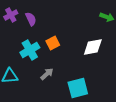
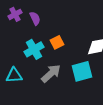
gray arrow: (47, 74) -> (51, 73), size x1.5
cyan square: (78, 88) -> (82, 71), moved

